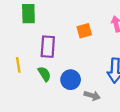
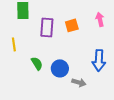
purple rectangle: (48, 47) -> (47, 27), moved
yellow line: (18, 65) -> (14, 44), moved

